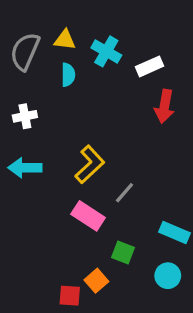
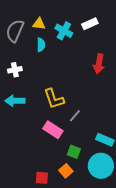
white rectangle: (149, 66) -> (90, 24), moved
yellow L-shape: (90, 164) -> (54, 99), turned 115
cyan circle: (168, 276) -> (101, 166), size x1.6
orange square: (96, 281) -> (66, 171), moved

